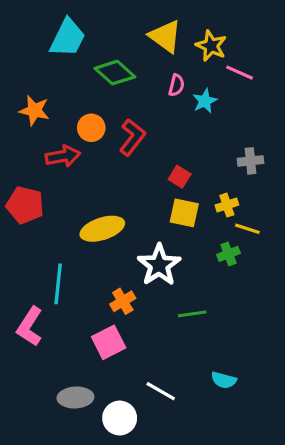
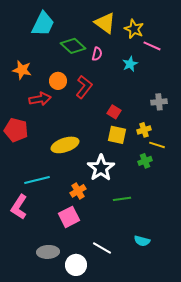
pink semicircle: (176, 85) -> (97, 54), moved
cyan line: (58, 284) -> (37, 180), turned 70

